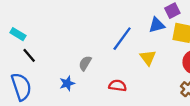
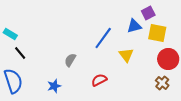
blue star: (67, 83) -> (54, 86), moved
red semicircle: (118, 86) -> (99, 80), turned -35

